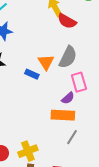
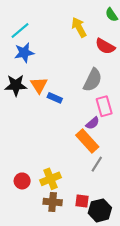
red semicircle: (67, 21) -> (105, 46), moved
orange triangle: (46, 62) -> (39, 85), moved
orange rectangle: (63, 115) -> (87, 141), turned 45

